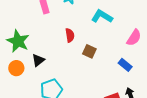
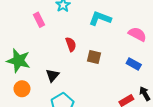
pink semicircle: (134, 38) -> (137, 34), turned -84
black triangle: (38, 60) -> (52, 75), moved

